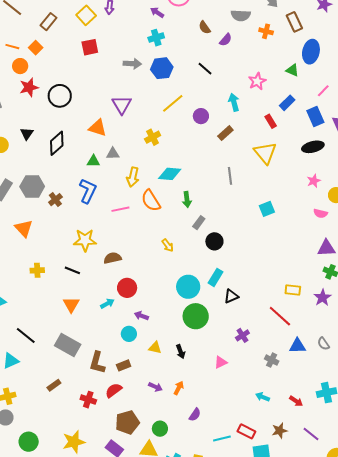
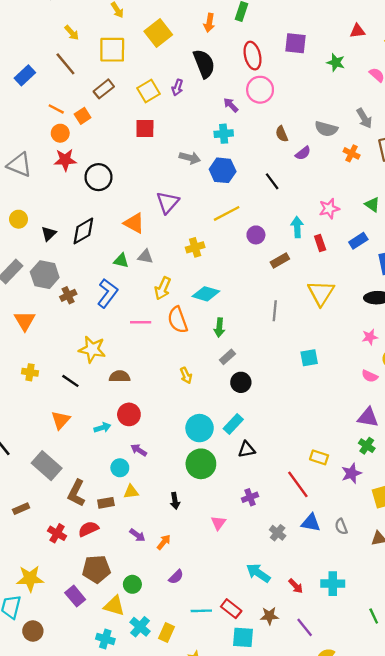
red rectangle: (271, 121) -> (320, 243), moved
black triangle: (27, 134) -> (49, 234), moved
yellow triangle: (155, 348) -> (131, 492), moved, turned -32
pink triangle: (221, 362) -> (218, 523), turned -40
cyan arrow: (263, 397) -> (258, 573), size x1.5

